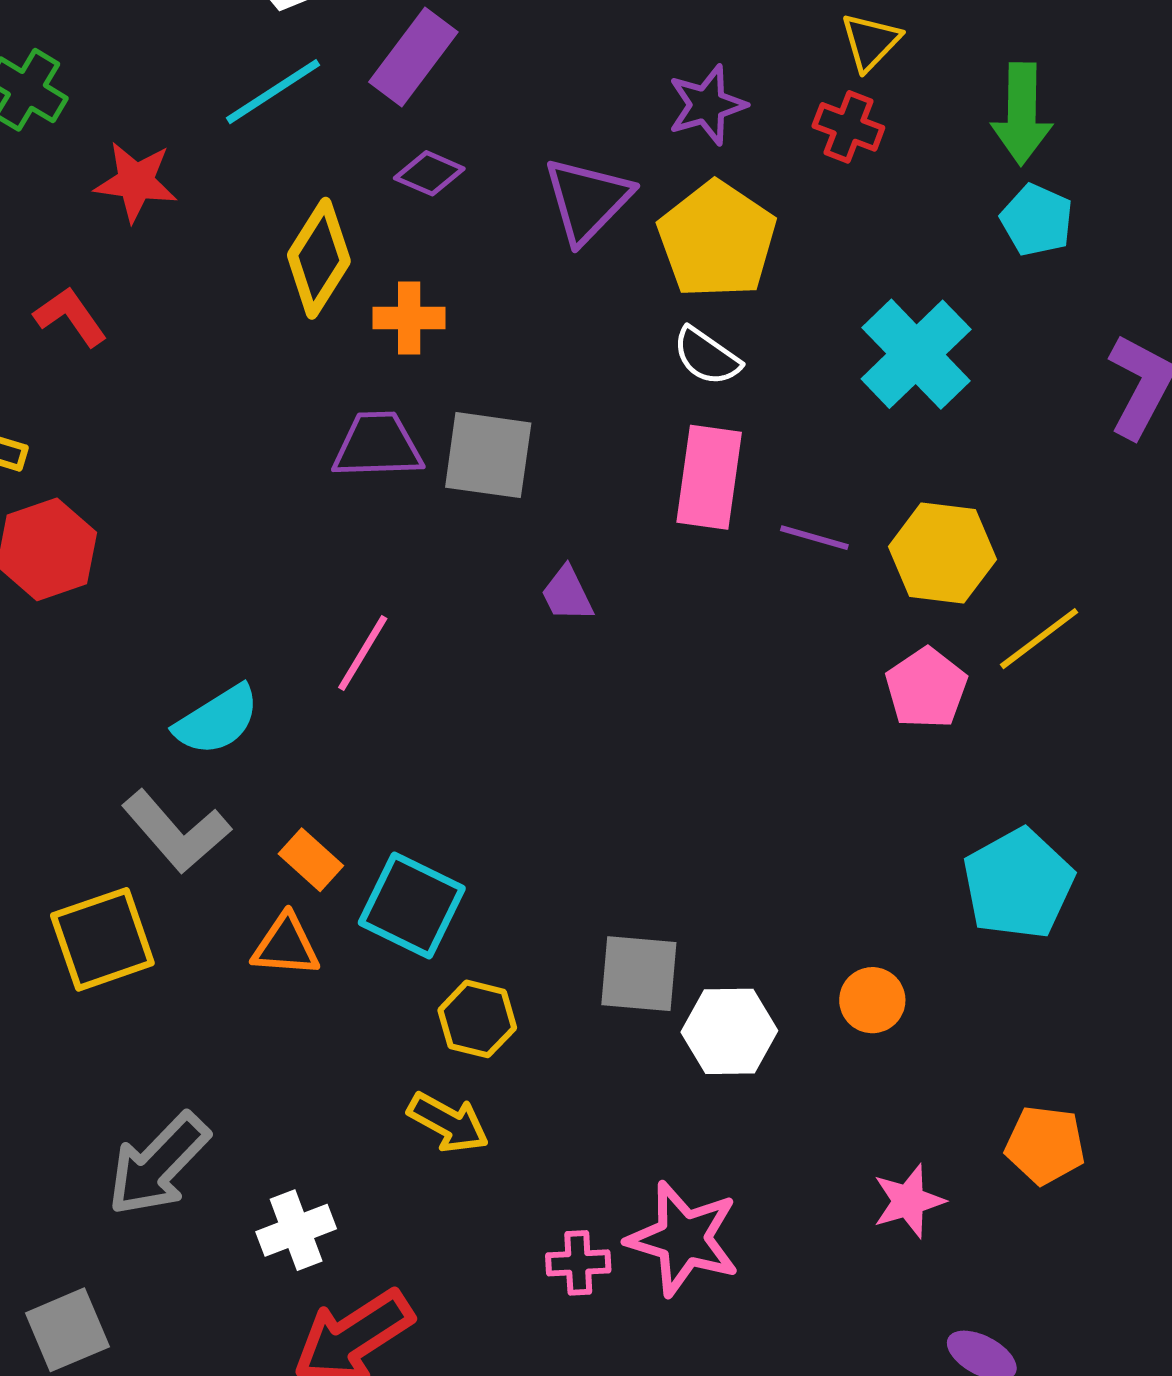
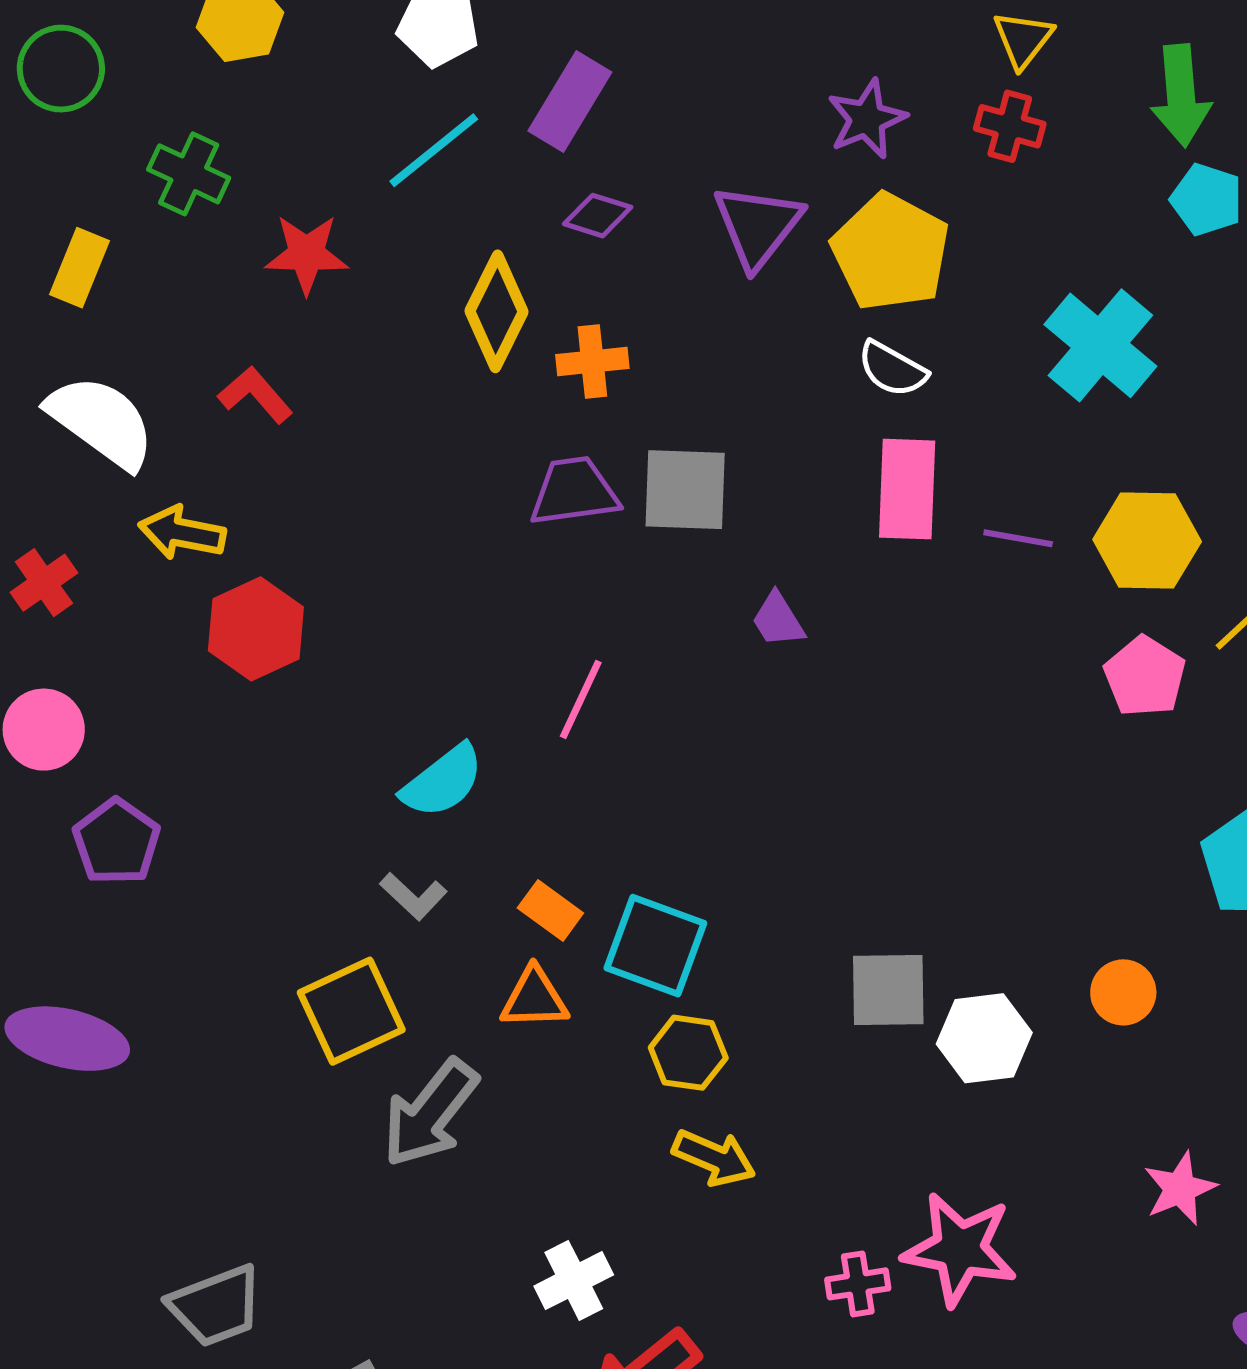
gray L-shape: (176, 831) -> (413, 896), size x0.6
yellow hexagon: (477, 1019) -> (688, 1053), moved
gray arrow: (158, 1164) -> (430, 1113), moved

